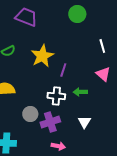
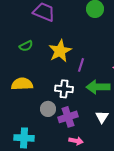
green arrow: (80, 92) -> (98, 87), size x1.6
white cross: (56, 96) -> (64, 89), moved

